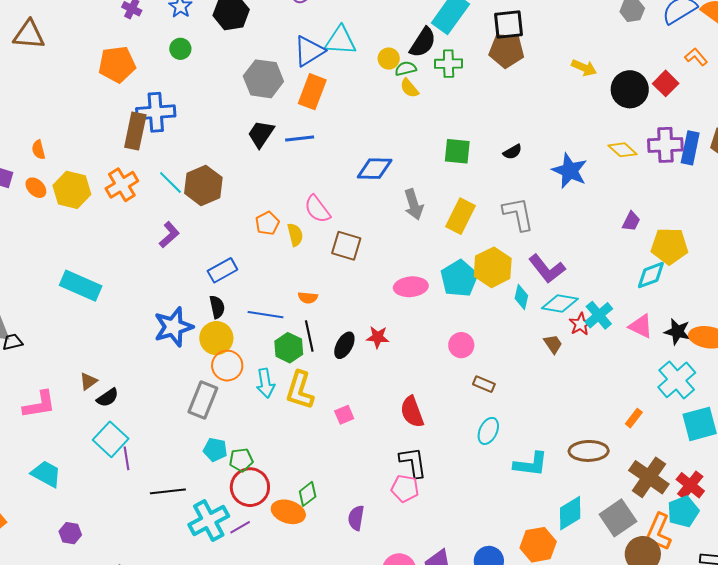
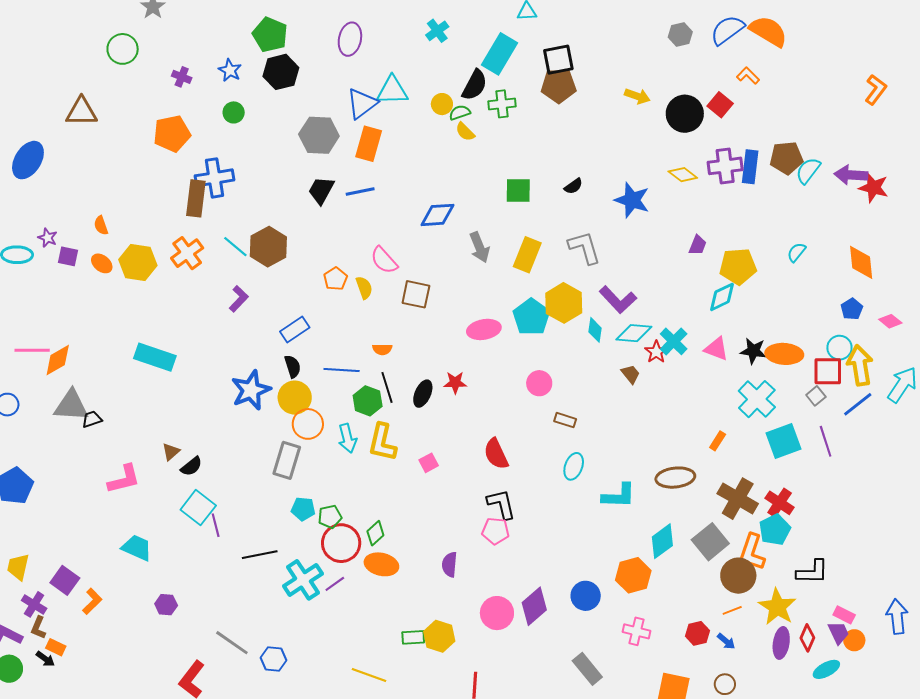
green diamond: (308, 494) -> (375, 533), moved

